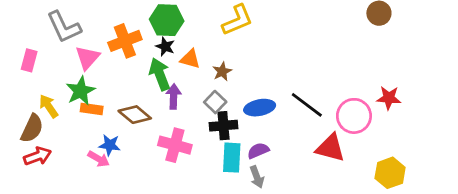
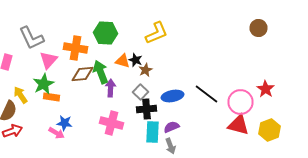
orange cross: (125, 41) -> (76, 48), turned 30
black star: (165, 46) -> (136, 60), moved
red star: (389, 98) -> (266, 89), turned 30
brown diamond: (135, 115) -> (82, 74), moved, turned -45
red triangle: (330, 148) -> (238, 125), moved
yellow hexagon: (390, 173) -> (270, 130), moved

